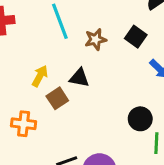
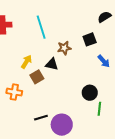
black square: (136, 37) -> (90, 39), turned 32
brown star: (95, 39) -> (64, 48), moved

